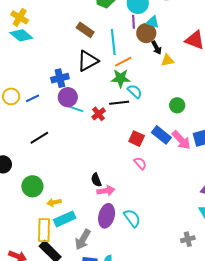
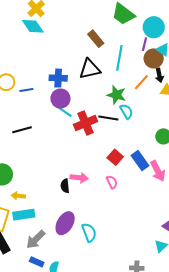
orange line: (123, 62) -> (141, 82), moved, turned -36
red cross: (99, 114) -> (85, 123), size x1.6
pink arrow: (106, 191) -> (79, 178), moved

